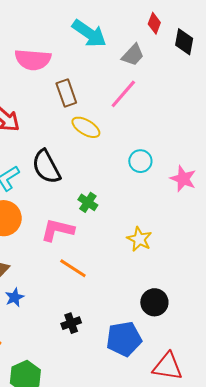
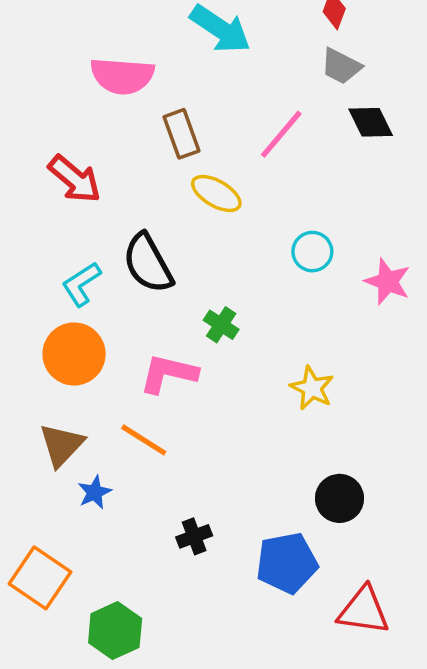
black diamond: (184, 42) -> (371, 122), moved, turned -36
gray trapezoid: (133, 55) -> (341, 66), moved, turned 75
orange line: (73, 268) -> (144, 440), moved

